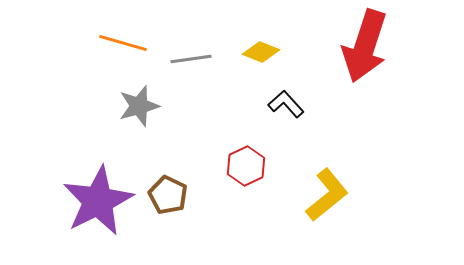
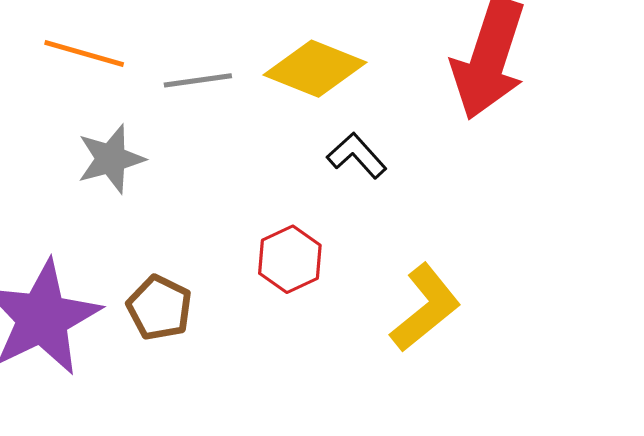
yellow diamond: (261, 52) -> (315, 69), size x1.6

